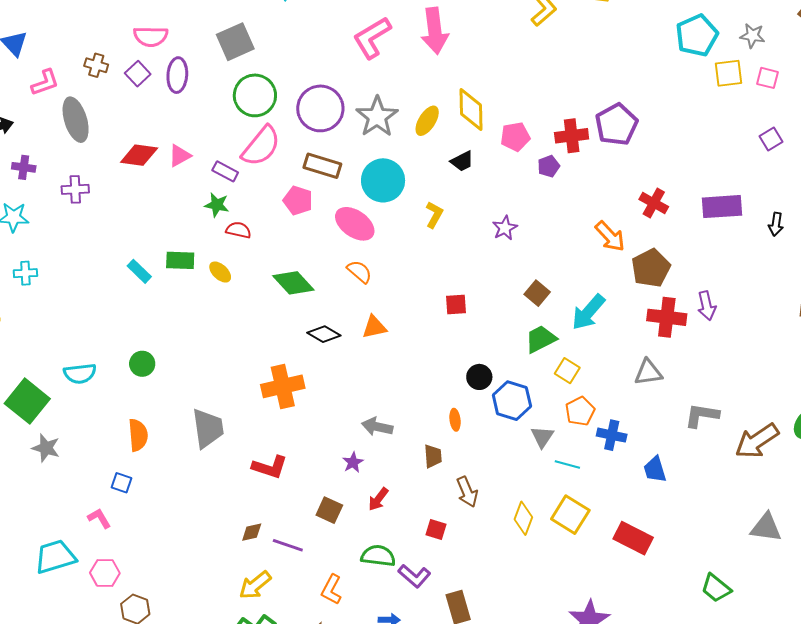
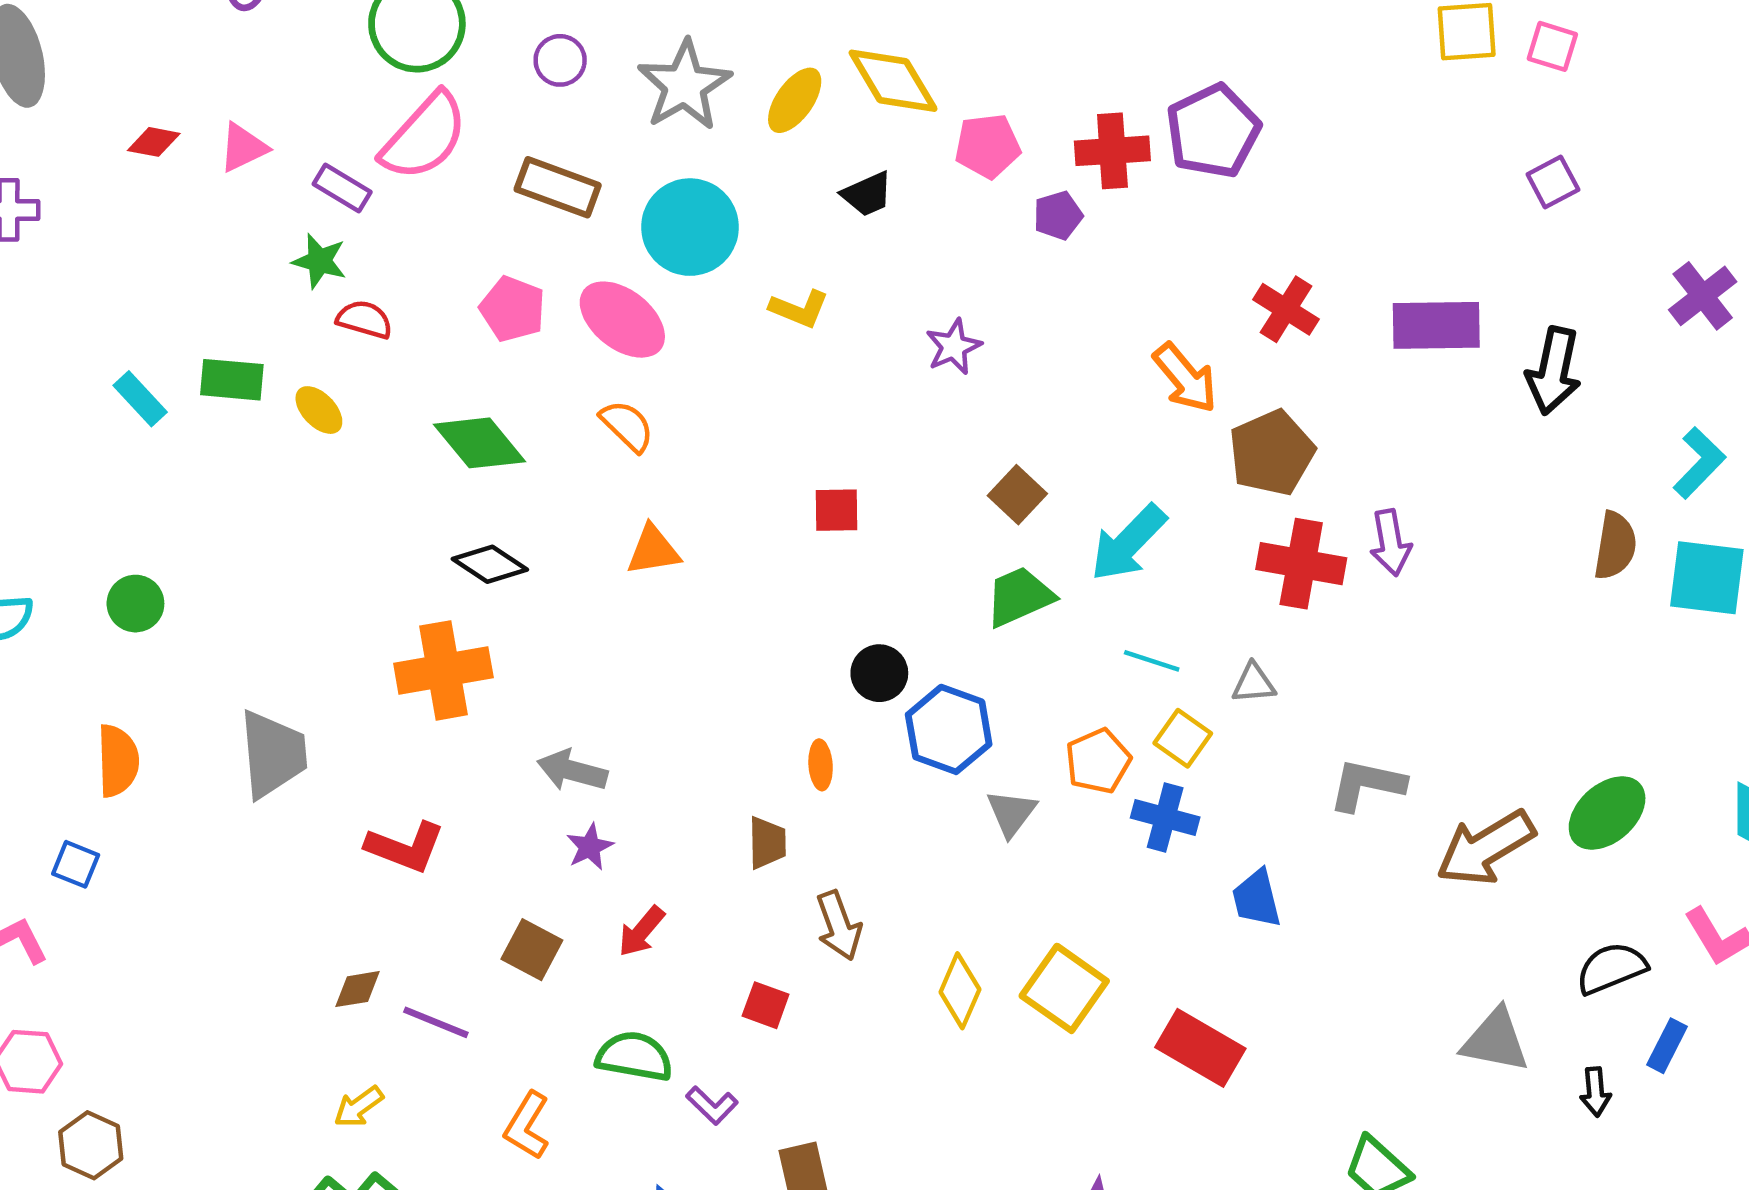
purple circle: (320, 108) -> (560, 60), size x0.5
yellow diamond: (471, 110) -> (893, 81), turned -33
red diamond: (139, 155) -> (154, 142), size x0.6
pink pentagon: (298, 200) -> (513, 309), moved
yellow L-shape: (434, 215) -> (799, 309), turned 80
black arrow: (776, 224) -> (1554, 371), size x1.6
black diamond: (324, 334) -> (490, 564), moved
yellow square: (567, 371) -> (1183, 738), moved
gray triangle: (648, 372) -> (1254, 683), size x0.7
gray arrow: (377, 427) -> (572, 771), moved
cyan line: (567, 465) -> (1152, 661), moved
purple L-shape: (414, 576) -> (712, 1105), size x0.7
yellow arrow: (255, 585) -> (359, 1107), size x0.7

